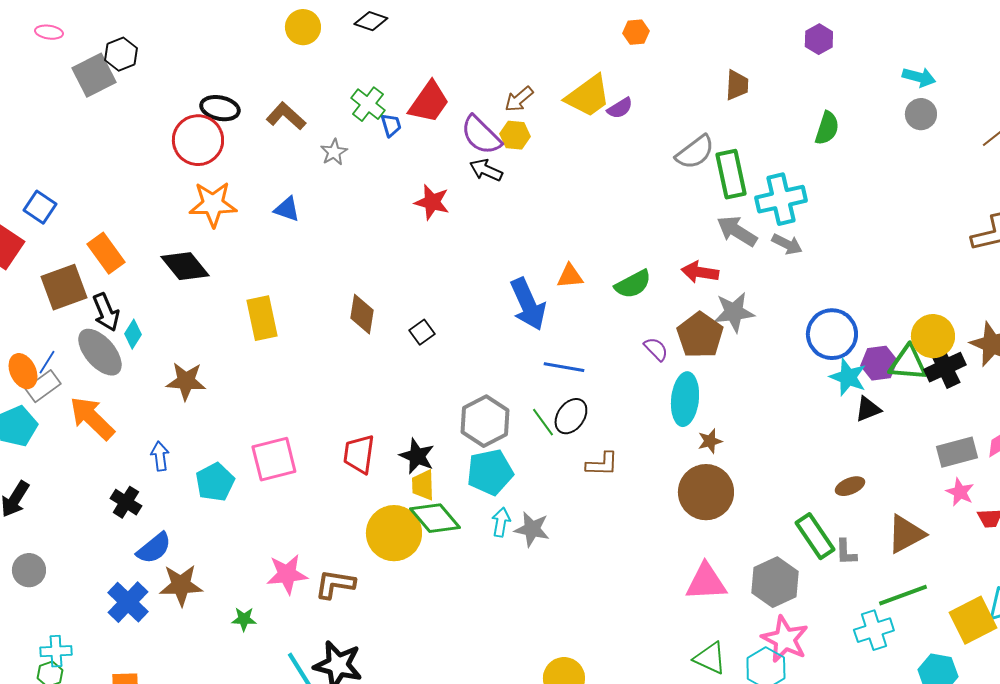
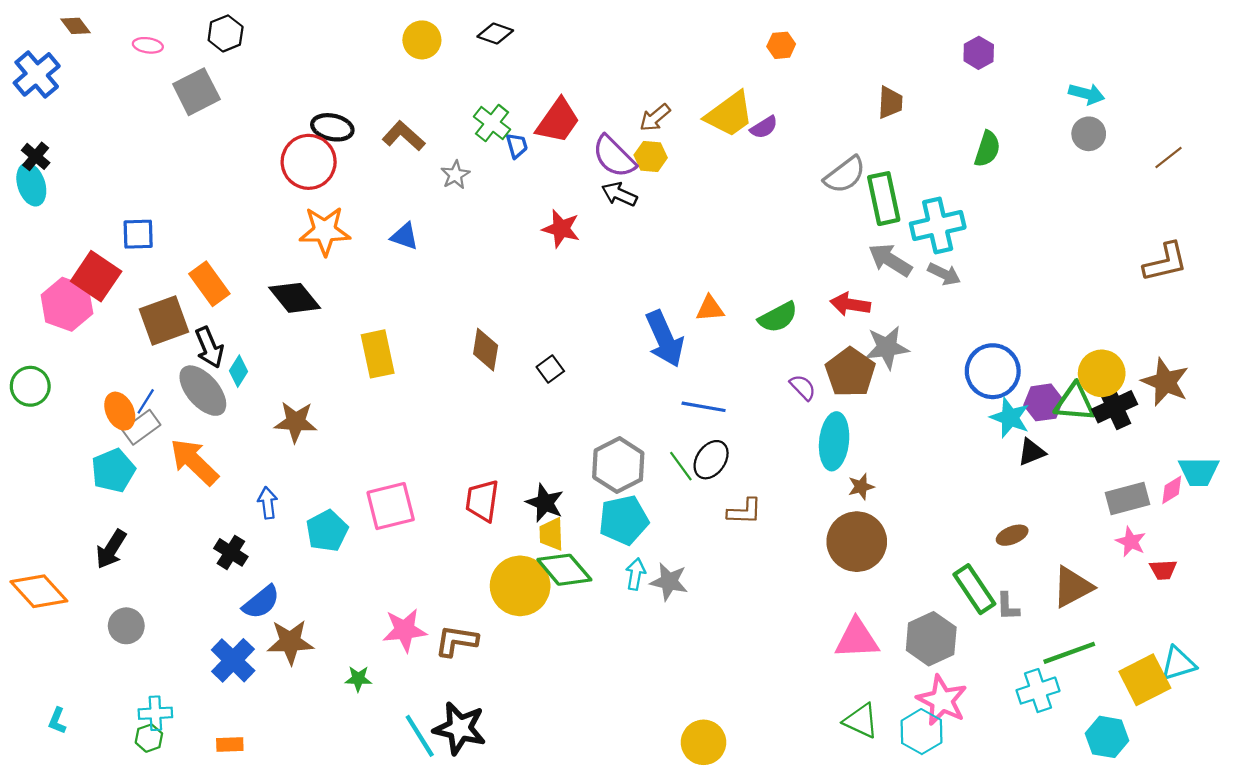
black hexagon: (121, 54) -> (226, 33), moved
blue square: (40, 207) -> (138, 234), turned -36

